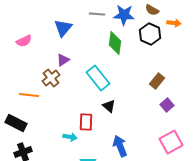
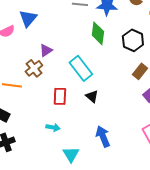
blue triangle: (63, 28) -> (28, 18), moved
black hexagon: (150, 34) -> (133, 40), moved
red rectangle: (86, 122) -> (60, 96), moved

